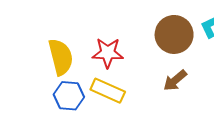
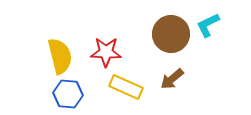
yellow rectangle: (108, 91) -> (126, 87), moved

